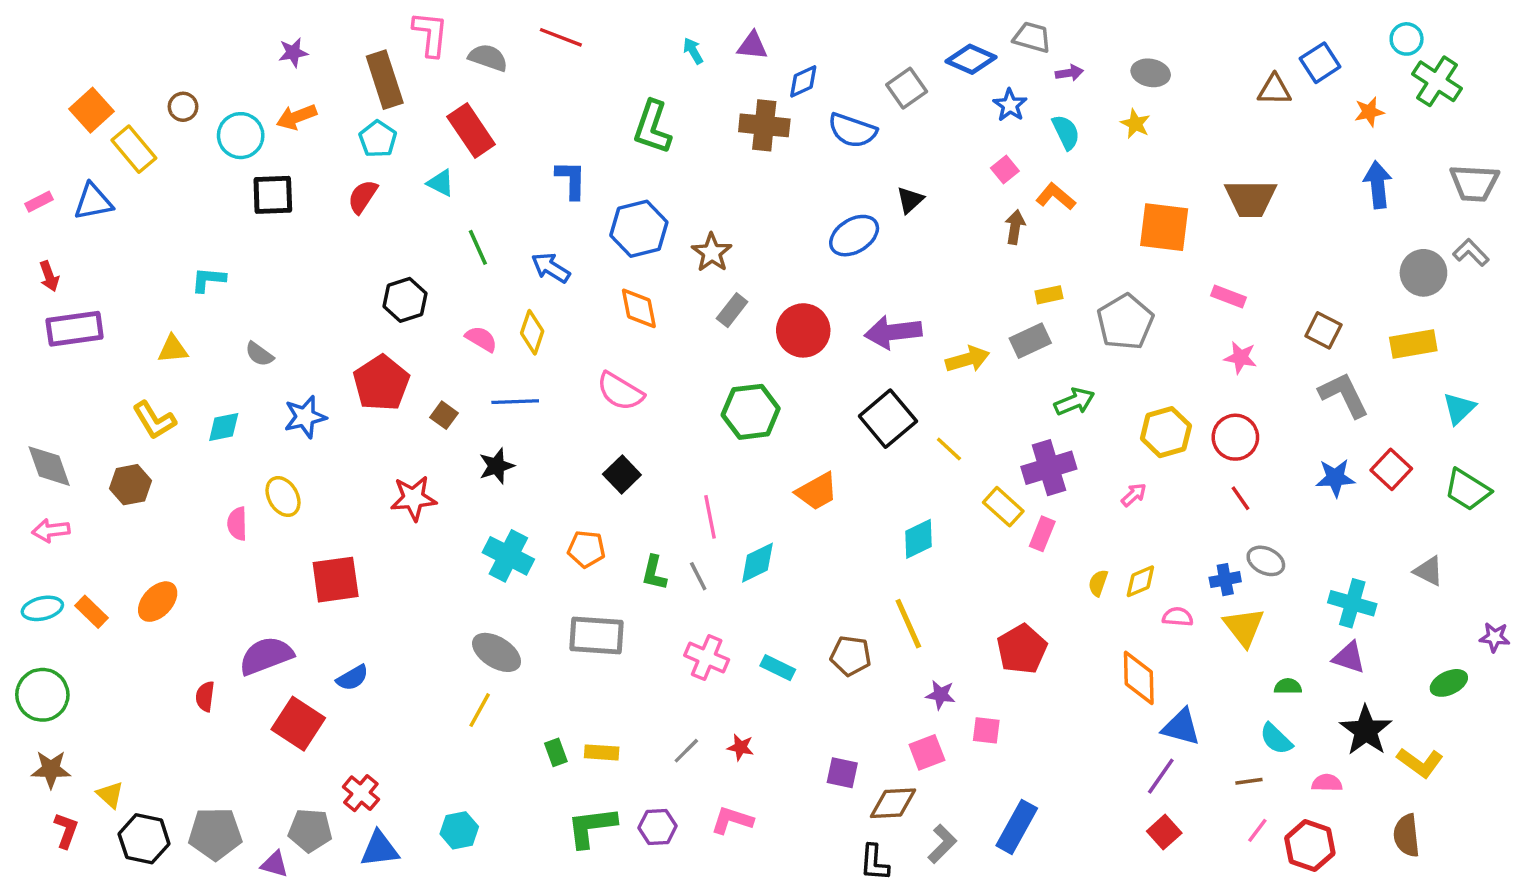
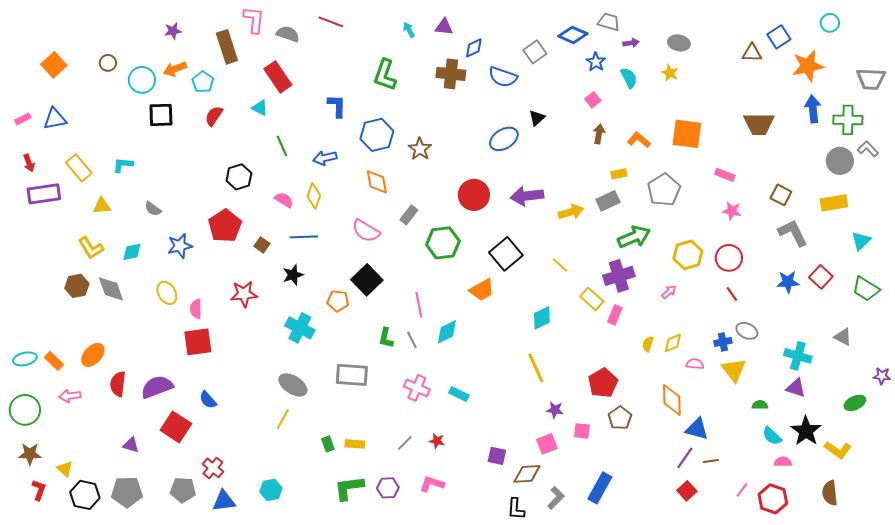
green cross: (1437, 81) -> (848, 120), moved, turned -32
orange star: (1369, 112) -> (808, 66), size x1.8
cyan pentagon: (378, 139) -> (203, 82), moved
yellow rectangle: (134, 149) -> (79, 168), moved
gray trapezoid: (1474, 183) -> (871, 79), moved
orange L-shape: (1056, 197) -> (639, 140), moved
brown trapezoid: (1251, 198) -> (759, 124), moved
blue arrow: (551, 268) -> (325, 158), turned -45
gray rectangle: (732, 310) -> (409, 215), moved
green arrow: (1074, 402) -> (634, 237), size x1.4
black square: (888, 419) -> (506, 254), moved
gray diamond: (49, 466) -> (111, 289), moved
black square: (622, 474) -> (367, 280), size x1.4
pink semicircle: (237, 524) -> (196, 309), moved
pink arrow: (51, 530) -> (70, 396), moved
orange pentagon: (586, 549) -> (338, 301), moved
brown pentagon: (851, 656) -> (620, 418), moved, turned 30
blue semicircle: (352, 678) -> (208, 400), turned 78
red semicircle: (205, 696) -> (118, 384), moved, size x1.4
cyan semicircle: (1276, 739) -> (772, 436), moved
brown line: (1249, 781) -> (711, 461), moved
purple triangle: (275, 864) -> (131, 445), moved

